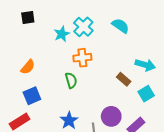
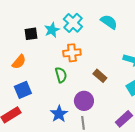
black square: (28, 18) -> (31, 34), moved
brown rectangle: (124, 79) -> (100, 76), moved
purple circle: (111, 116) -> (84, 101), moved

